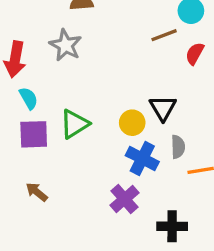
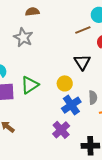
black triangle: (163, 108) -> (82, 62), moved
blue cross: (142, 159) -> (71, 105), turned 30

